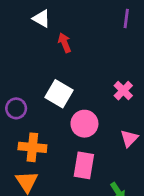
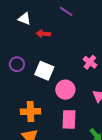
purple line: (126, 18) -> (66, 11), moved, turned -56
red arrow: (65, 43) -> (43, 34), turned -56
purple circle: (16, 108) -> (17, 64), moved

